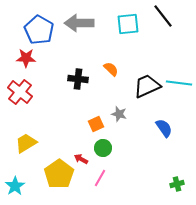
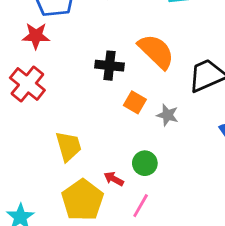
orange semicircle: (111, 69) -> (156, 51), size x1.8
orange square: (96, 124) -> (135, 102), moved, turned -35
yellow trapezoid: (26, 143) -> (68, 146), moved, turned 105

